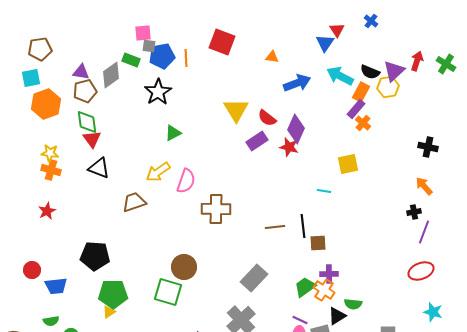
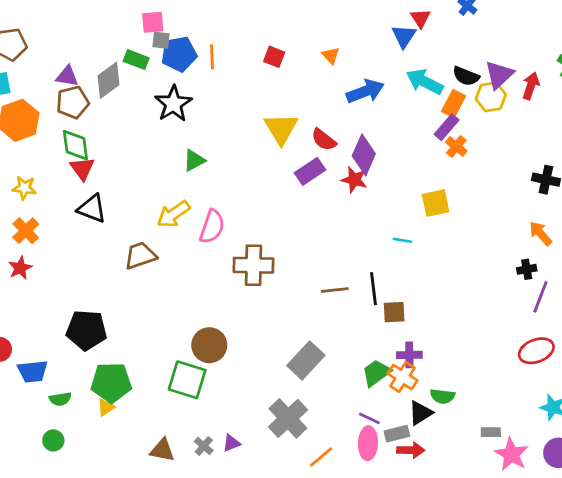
red square: (222, 42) -> (274, 57), moved, size x0.6
orange triangle: (272, 57) -> (331, 55), turned 40
red arrow: (417, 61) -> (531, 86), moved
orange cross: (51, 170) -> (26, 231), moved, turned 30
green semicircle: (51, 321) -> (60, 399), moved

